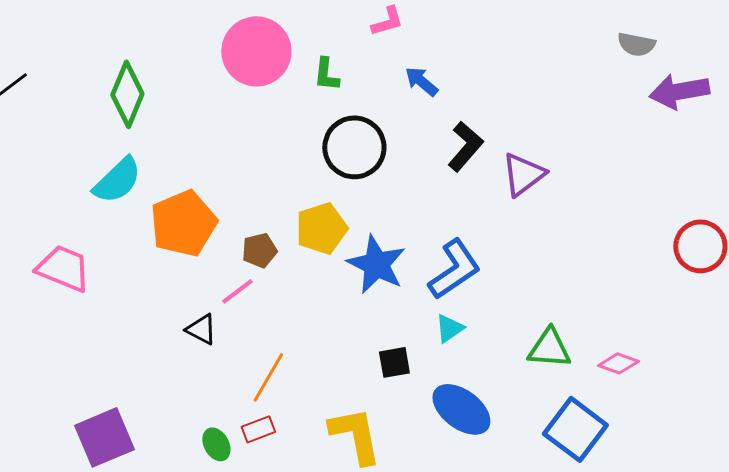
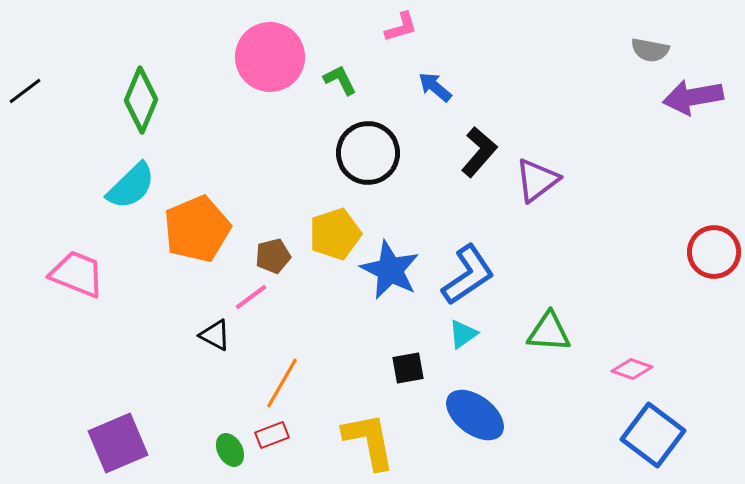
green L-shape: (326, 74) -> (340, 80), turned 147
green triangle: (549, 348) -> (549, 332), moved
blue square: (575, 429) -> (653, 435), moved

